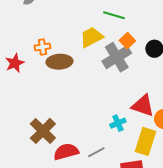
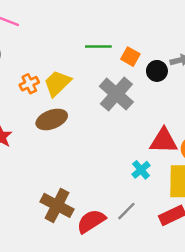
yellow trapezoid: (91, 37) -> (57, 83), moved
orange square: (127, 41) -> (130, 57), moved
orange cross: (42, 47) -> (29, 84), moved

